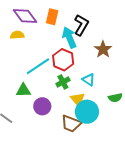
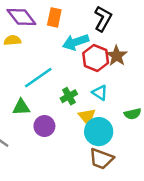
black L-shape: (81, 25) -> (103, 19), moved
cyan arrow: (69, 37) -> (76, 42), turned -85
red hexagon: (63, 60) -> (96, 58), moved
brown trapezoid: (71, 124) -> (101, 159), moved

